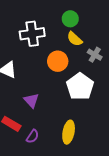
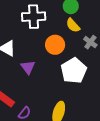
purple triangle: (31, 100) -> (28, 67), moved

